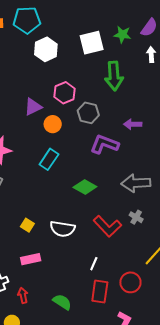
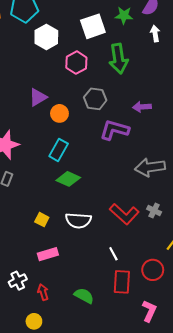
pink hexagon: (65, 93) -> (76, 63), moved
green diamond: (85, 187) -> (68, 179), moved
gray cross: (136, 217) -> (154, 210), moved
white line: (94, 264) -> (113, 254), turned -48

